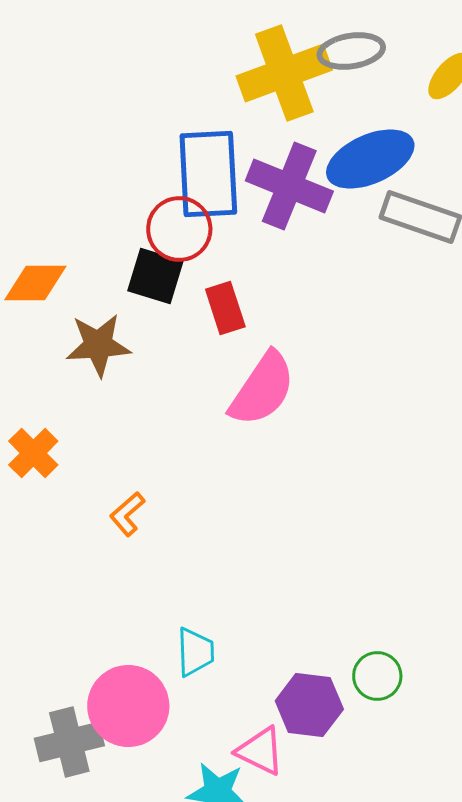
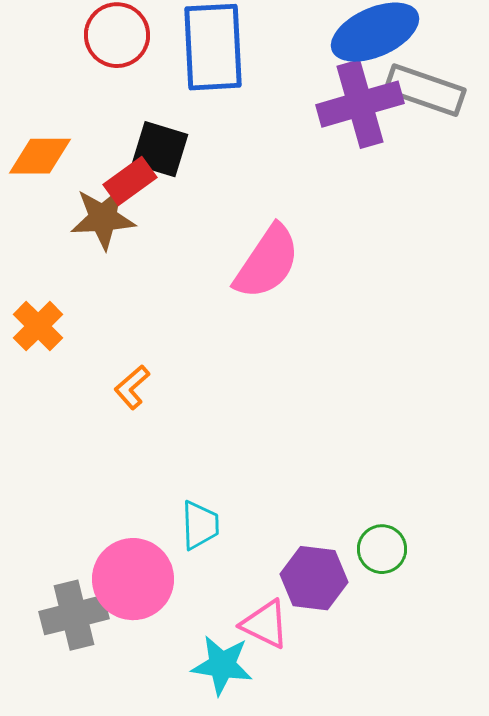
purple cross: (289, 186) -> (360, 104), moved, turned -38
red circle: (179, 229) -> (117, 35), moved
red rectangle: (225, 308) -> (130, 181), moved, turned 72

